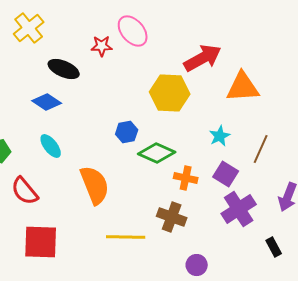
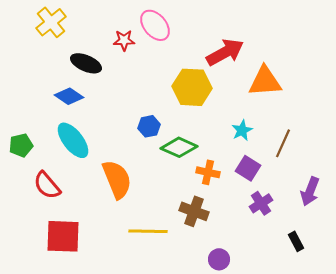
cyan ellipse: (51, 146) -> (73, 140), size x1.5
purple cross: (239, 209) -> (261, 203), size x0.7

